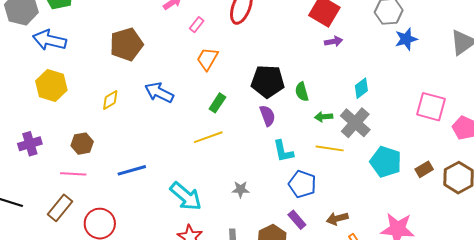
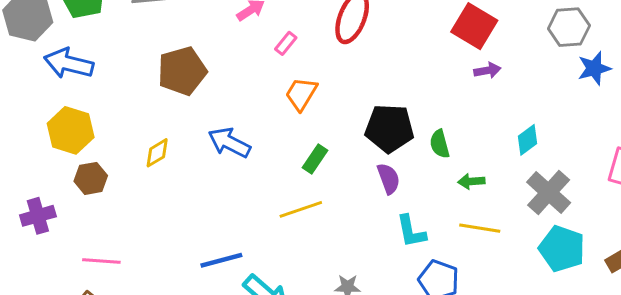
gray cross: (355, 123) -> (549, 192), moved
brown hexagon: (82, 144) -> (91, 178), moved
blue line: (132, 170) -> (221, 260), moved

